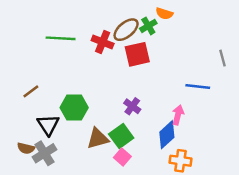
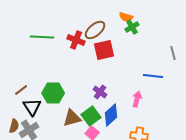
green cross: (148, 26) -> (132, 27), moved
brown line: (31, 91) -> (21, 90), moved
blue diamond: (167, 135) -> (111, 115), moved
brown semicircle: (26, 148) -> (14, 126), turned -88

